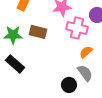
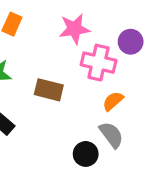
brown rectangle: (38, 32) -> (49, 90), moved

